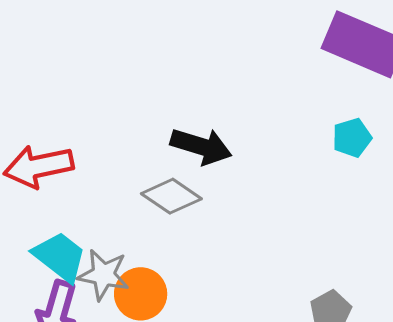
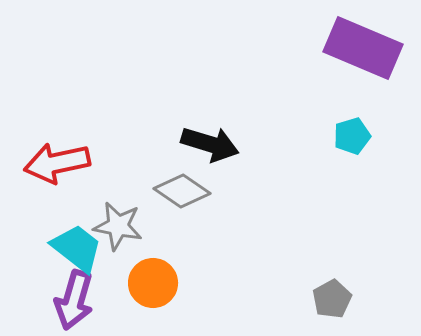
gray star: (103, 275) -> (118, 226), moved

